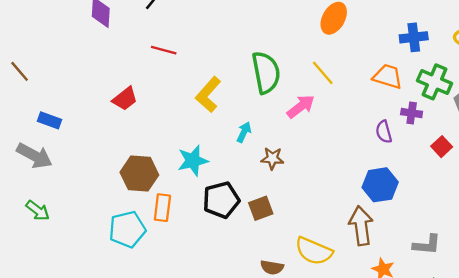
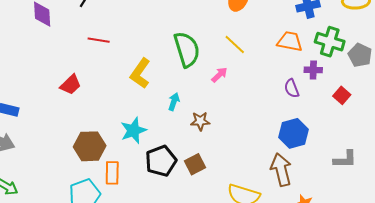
pink arrow: (301, 106) -> (219, 75), size x0.7
gray L-shape: (427, 245) -> (345, 159), moved

